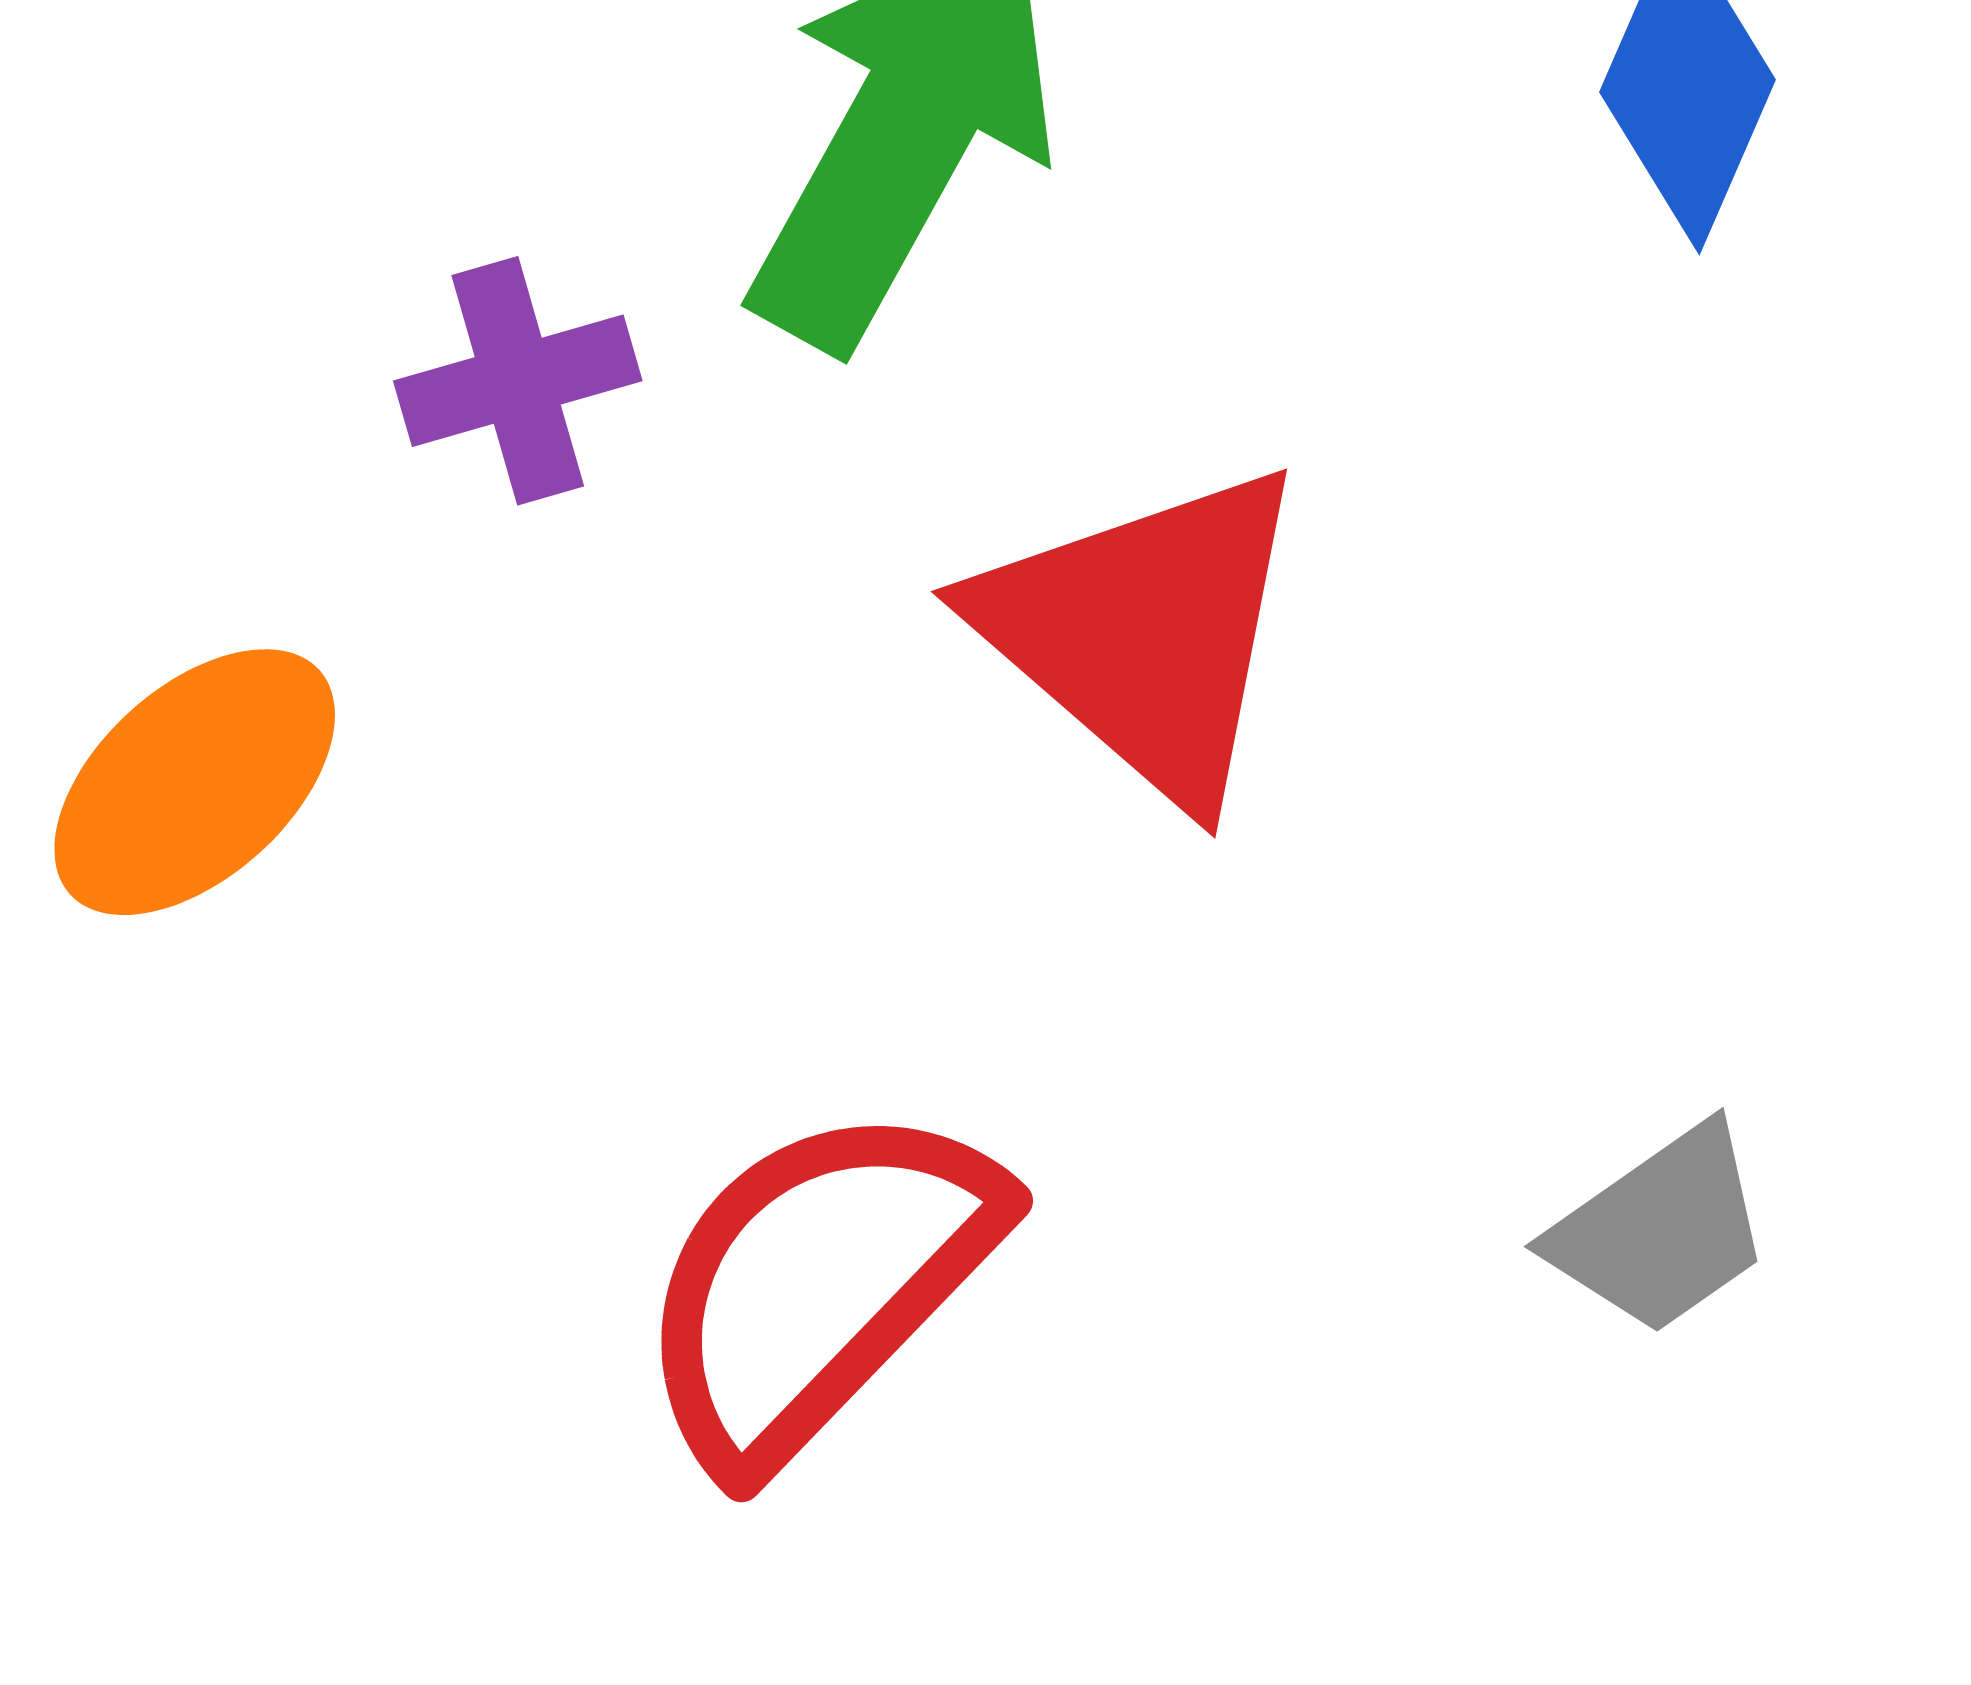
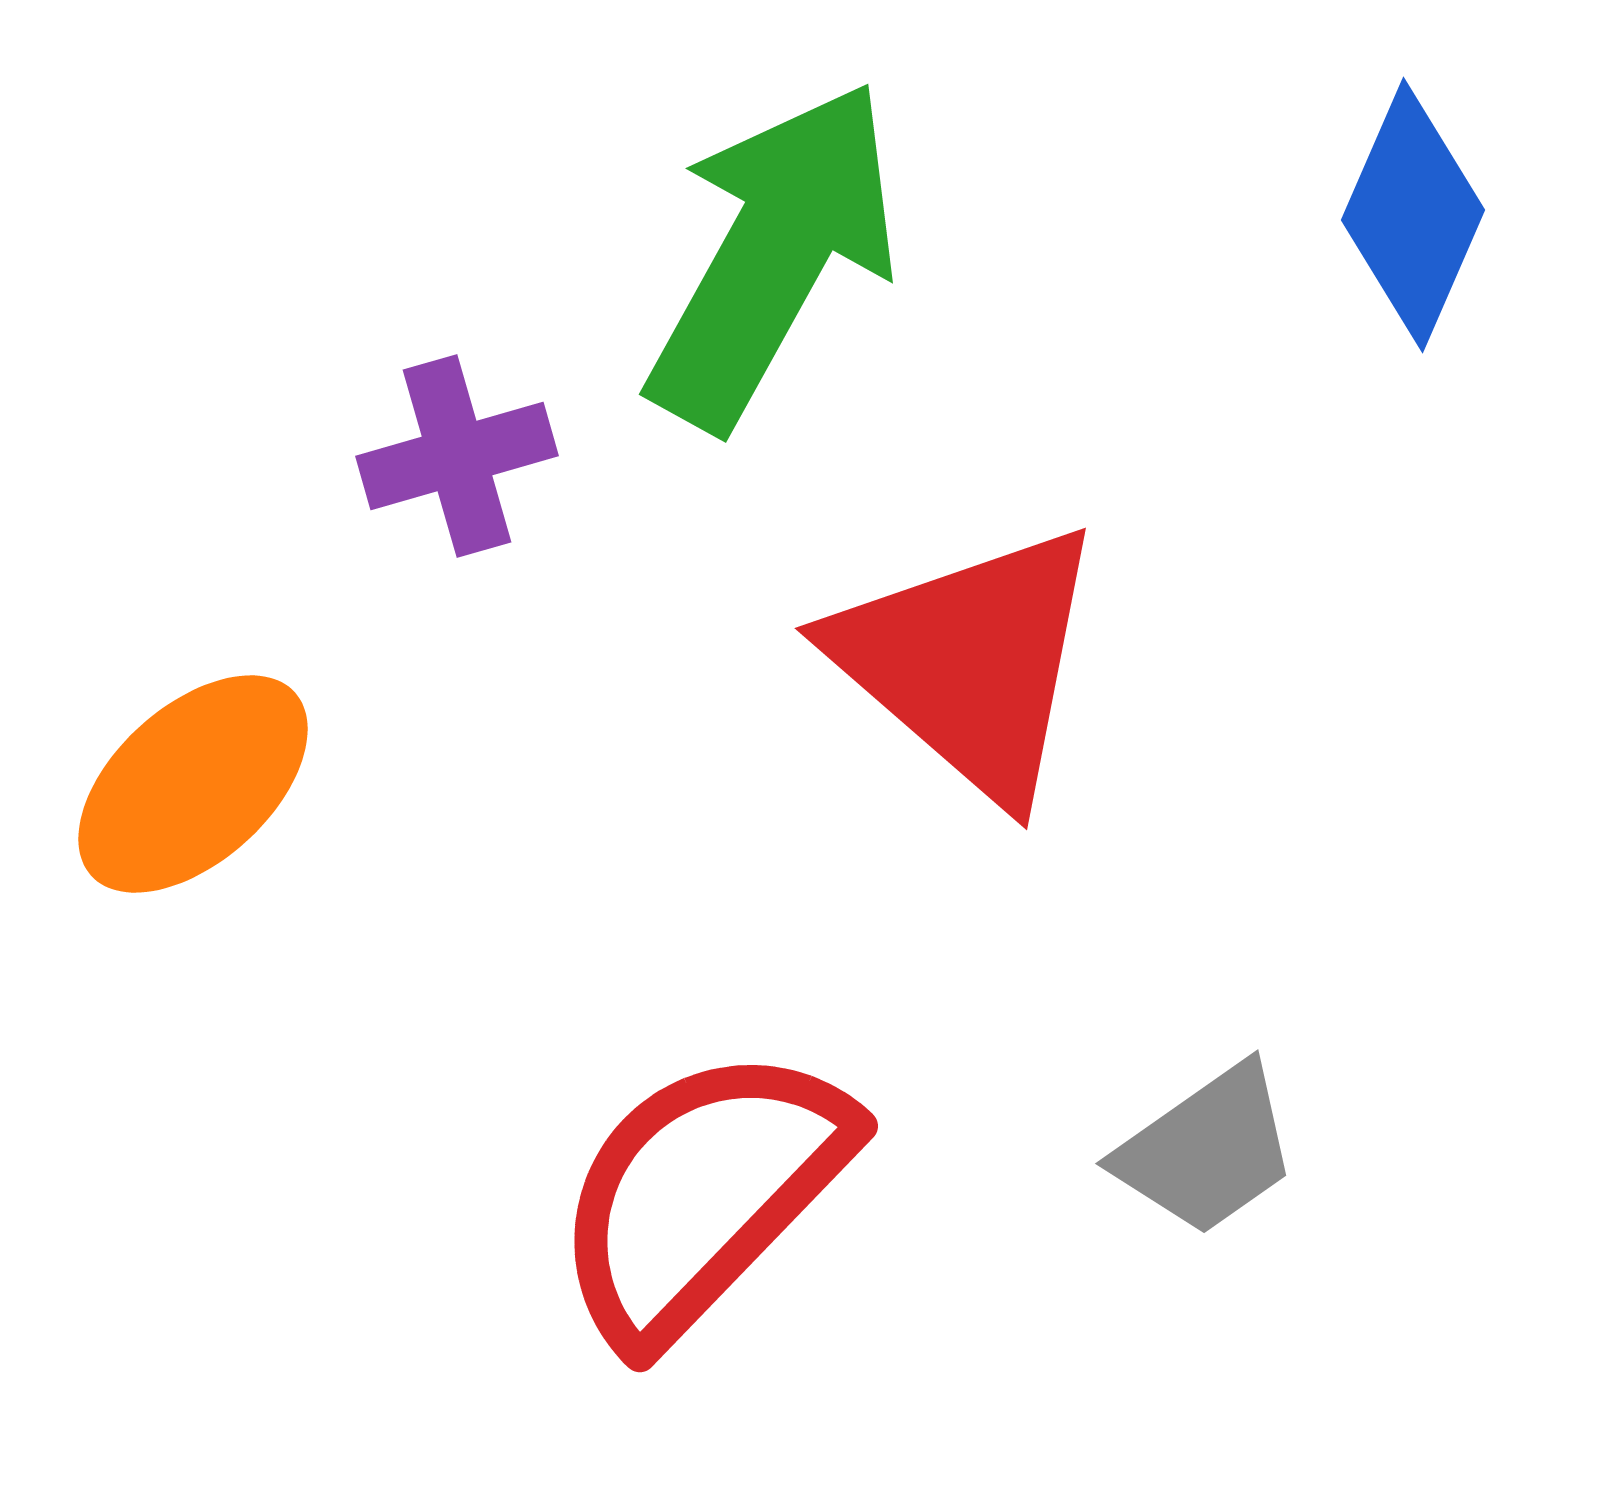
gray trapezoid: (1661, 1230) -> (1207, 1150), moved

